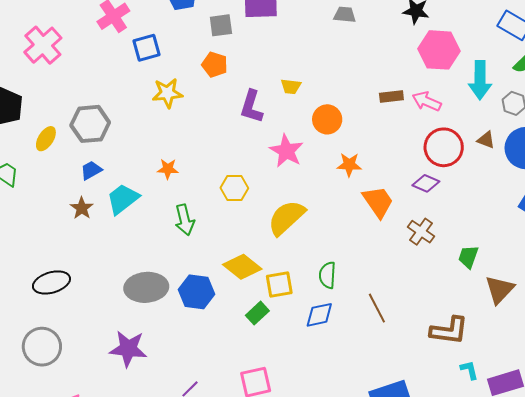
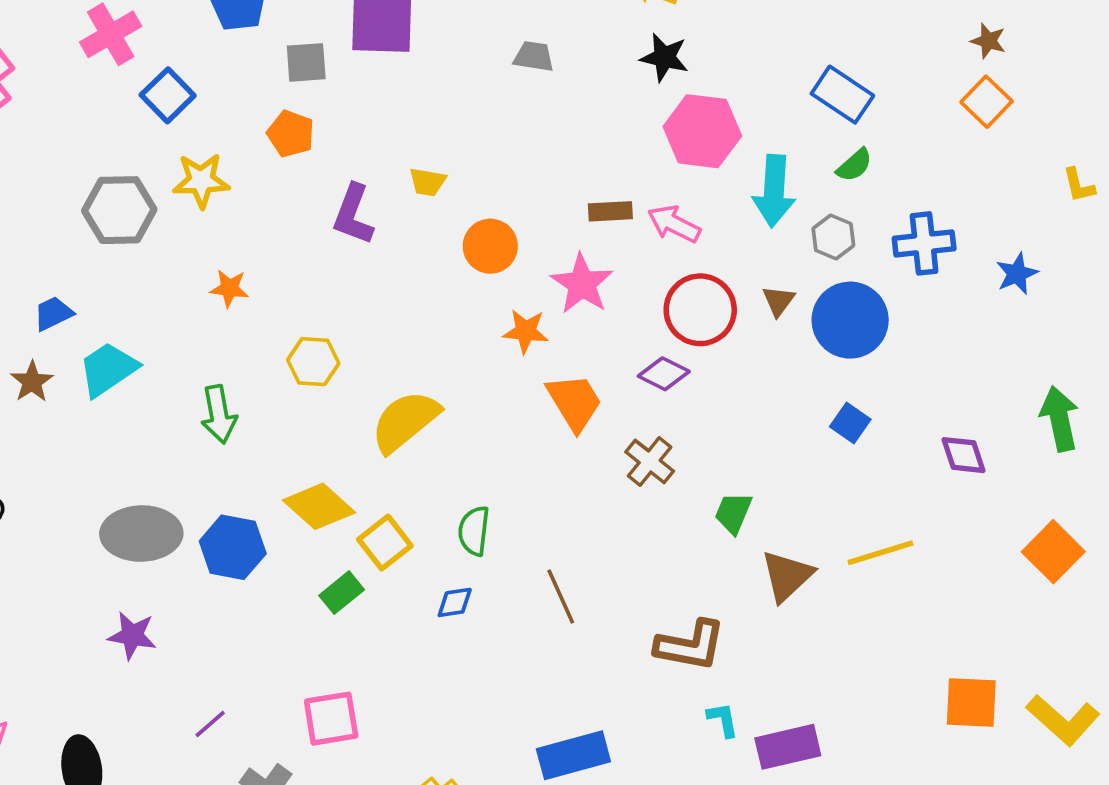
blue square: (146, 48) -> (168, 95), turned -32
gray hexagon: (90, 124) -> (119, 210), moved
brown triangle: (486, 140) -> (778, 301), turned 42
pink star: (286, 151) -> (582, 284), moved
orange star: (168, 169) -> (229, 288), moved
yellow square: (279, 284) -> (385, 543), turned -32
blue diamond: (319, 315) -> (455, 602), size x0.7
purple star: (128, 349) -> (132, 635), moved, size x0.7

